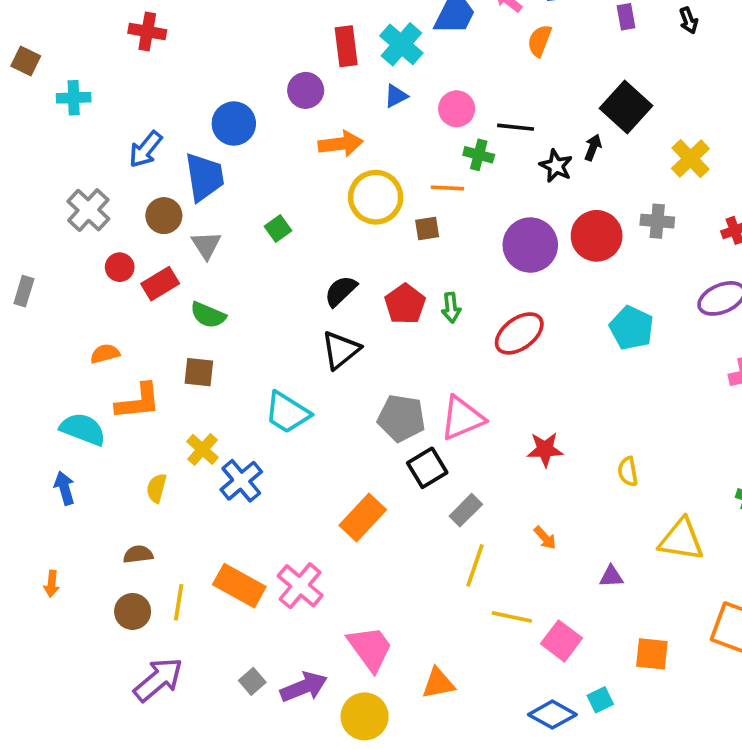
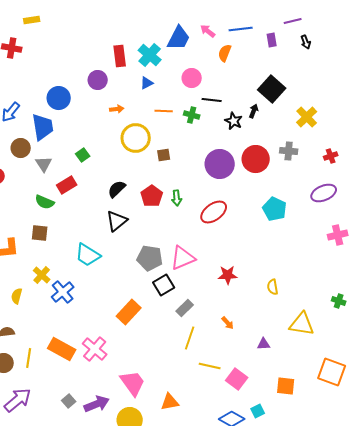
pink circle: (457, 109) -> (192, 78), moved
orange arrow: (341, 144) -> (117, 109), size x0.6
orange line: (447, 188) -> (164, 111), moved
red rectangle: (160, 284) -> (67, 185), moved

